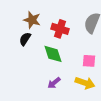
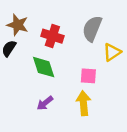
yellow arrow: (85, 83) -> (83, 103), turned -114

